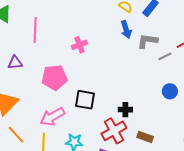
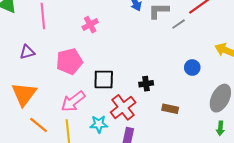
blue circle: (170, 91) -> (192, 67), moved
red cross: (114, 131) -> (123, 107), moved

